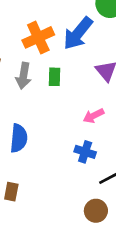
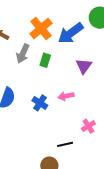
orange cross: (38, 37) -> (41, 29), turned -30
blue cross: (85, 152) -> (40, 103), moved

